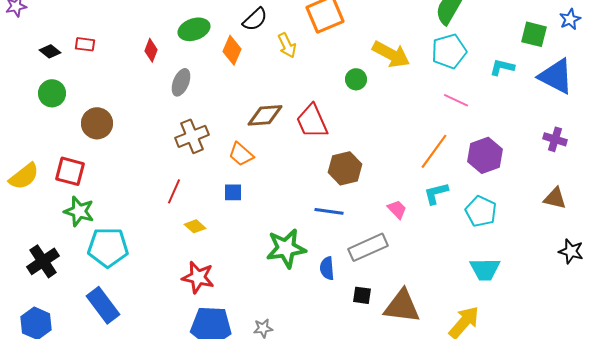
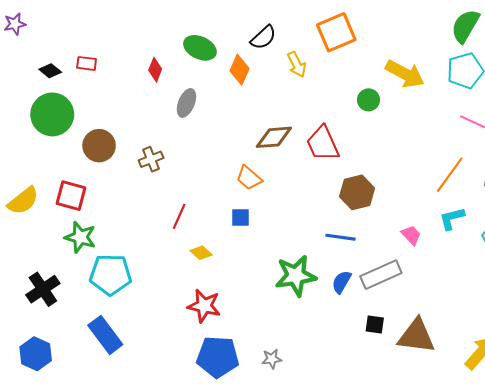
green ellipse: (194, 29) -> (200, 48), turned 44
green circle: (52, 93) -> (52, 114), size x1.5
brown cross: (192, 136) -> (151, 159), moved, size x0.7
blue semicircle: (327, 268) -> (341, 282), moved, turned 35

